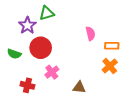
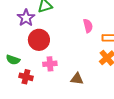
green semicircle: (14, 54) -> (13, 60), moved
pink cross: (52, 72) -> (50, 64), turned 32

